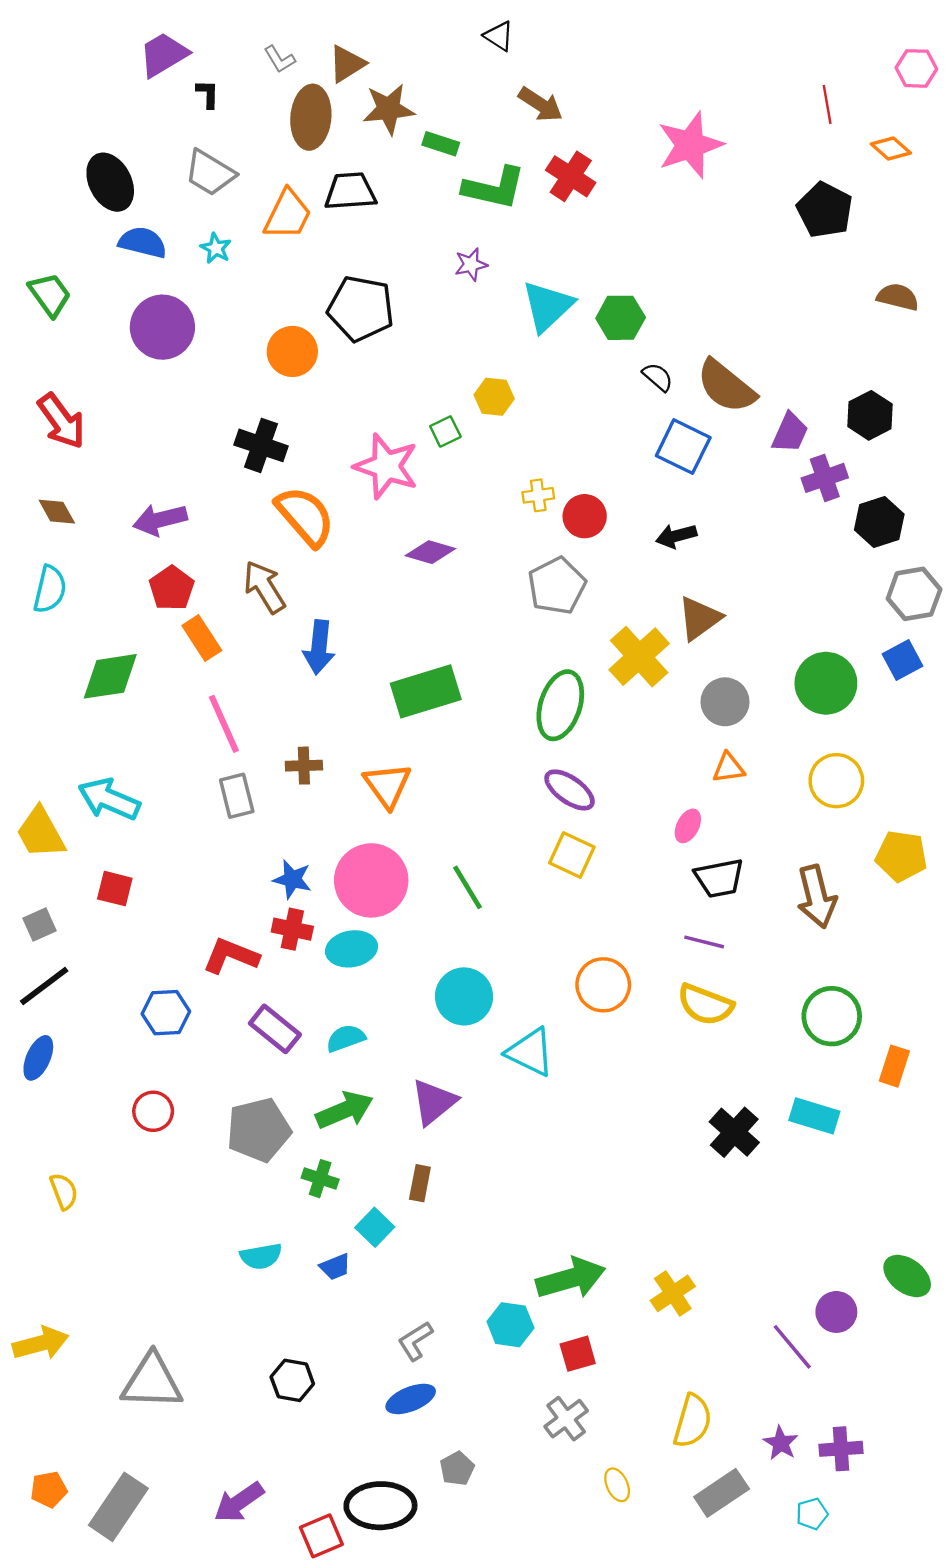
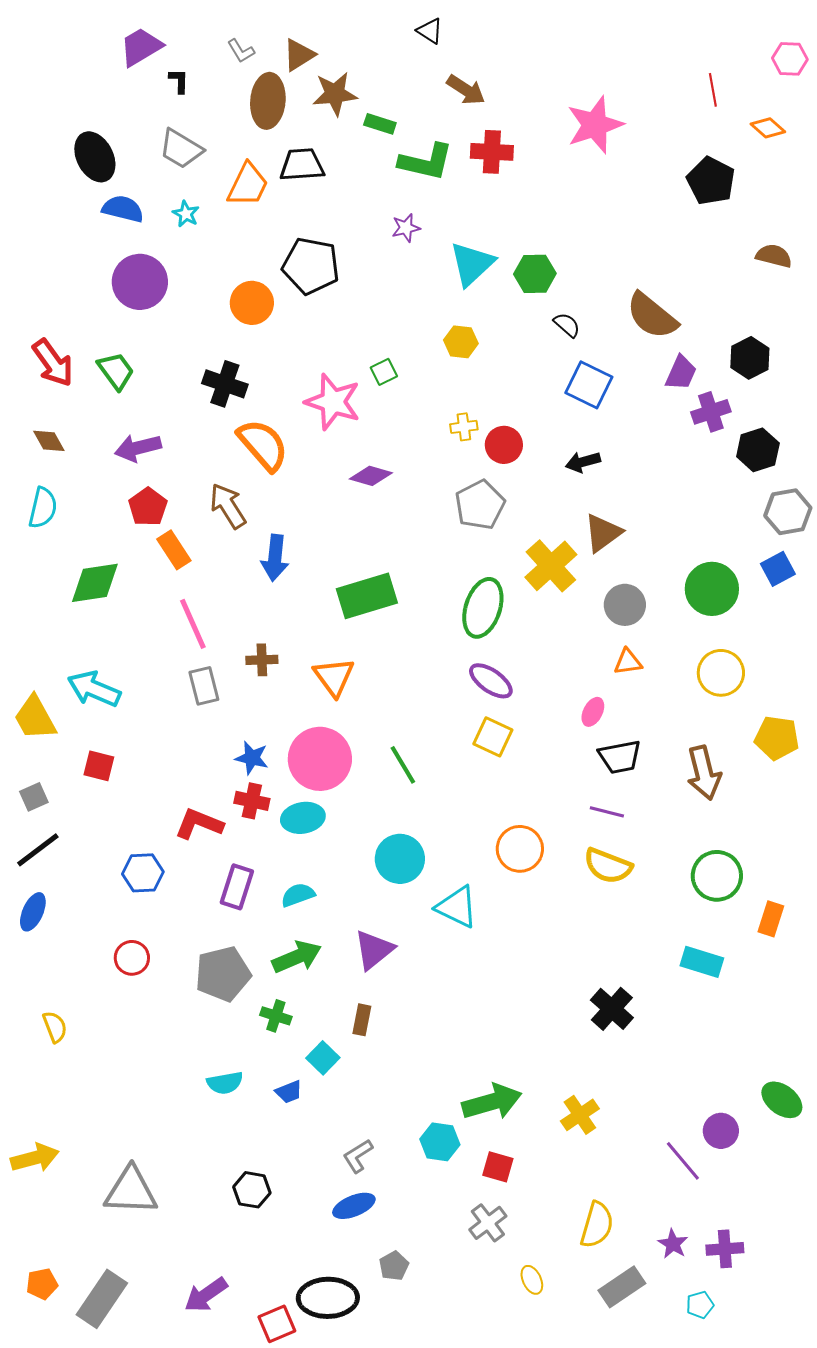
red cross: (571, 176) -> (492, 152), turned -30
green trapezoid: (50, 295) -> (116, 371), moved
brown semicircle: (726, 386) -> (652, 316), moved
yellow hexagon: (494, 397) -> (461, 342), moved
purple rectangle: (275, 1029) -> (237, 887), turned 69
black cross: (734, 1132) -> (612, 1009), moved
red square: (578, 1354) -> (498, 1167), turned 32

